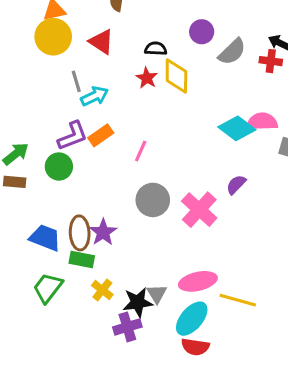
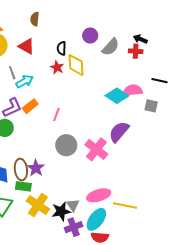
black semicircle: (156, 49) -> (62, 48), turned -88
purple semicircle: (236, 185) -> (119, 132), size x1.6
yellow cross: (102, 290) -> (38, 205), size x1.6
purple cross: (127, 327) -> (74, 227), moved

